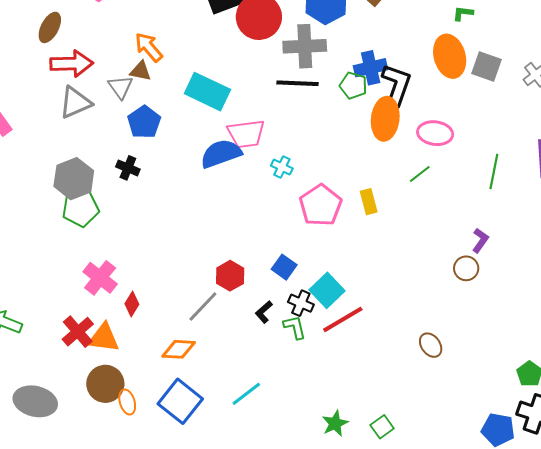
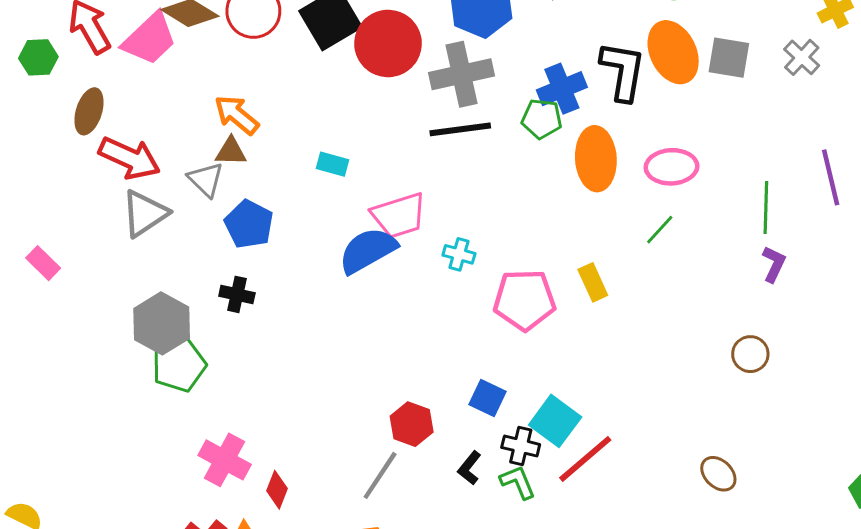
red arrow: (72, 64) -> (129, 158), turned 36
black L-shape: (396, 85) -> (623, 71), moved
cyan rectangle: (207, 92) -> (332, 164), size x0.5
pink pentagon: (321, 205) -> (524, 300), turned -30
purple L-shape: (480, 240) -> (774, 264), moved

